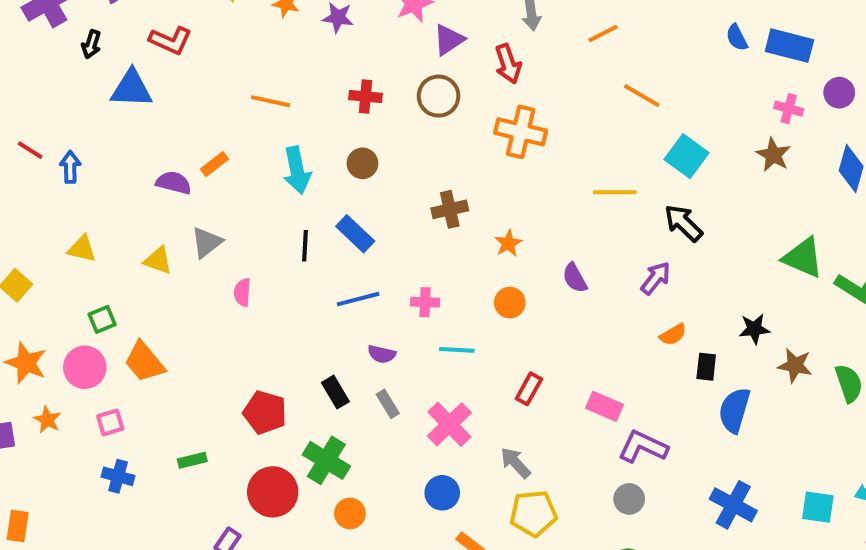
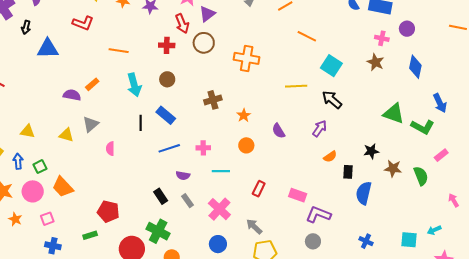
red L-shape: (171, 40) -> (83, 23), moved
red arrow: (508, 64) -> (182, 24), moved
blue arrow: (70, 167) -> (18, 161), moved
red pentagon: (265, 412) -> (108, 212), moved
blue cross: (733, 505) -> (366, 241), size x0.6

